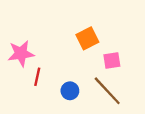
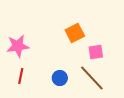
red line: (37, 77) -> (21, 76), moved

